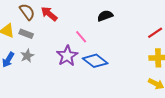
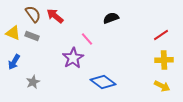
gray star: (27, 56) -> (33, 82), moved
blue diamond: (95, 61) -> (103, 82), moved

